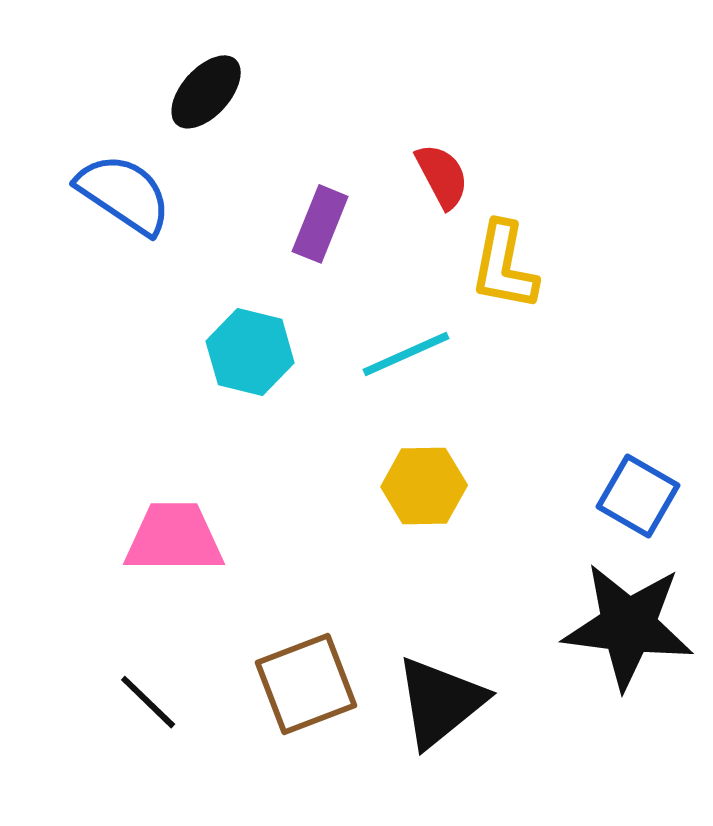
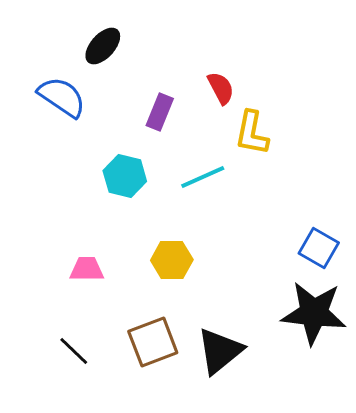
yellow hexagon: (424, 486) -> (172, 260), moved
pink trapezoid: (174, 538) -> (87, 269), size x0.7

